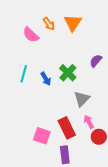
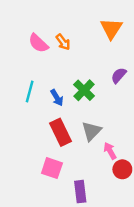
orange triangle: (73, 23) -> (111, 28), moved
orange arrow: (49, 24) -> (63, 42), moved
gray triangle: (82, 99) -> (91, 131), moved
red rectangle: (67, 128) -> (61, 132), moved

